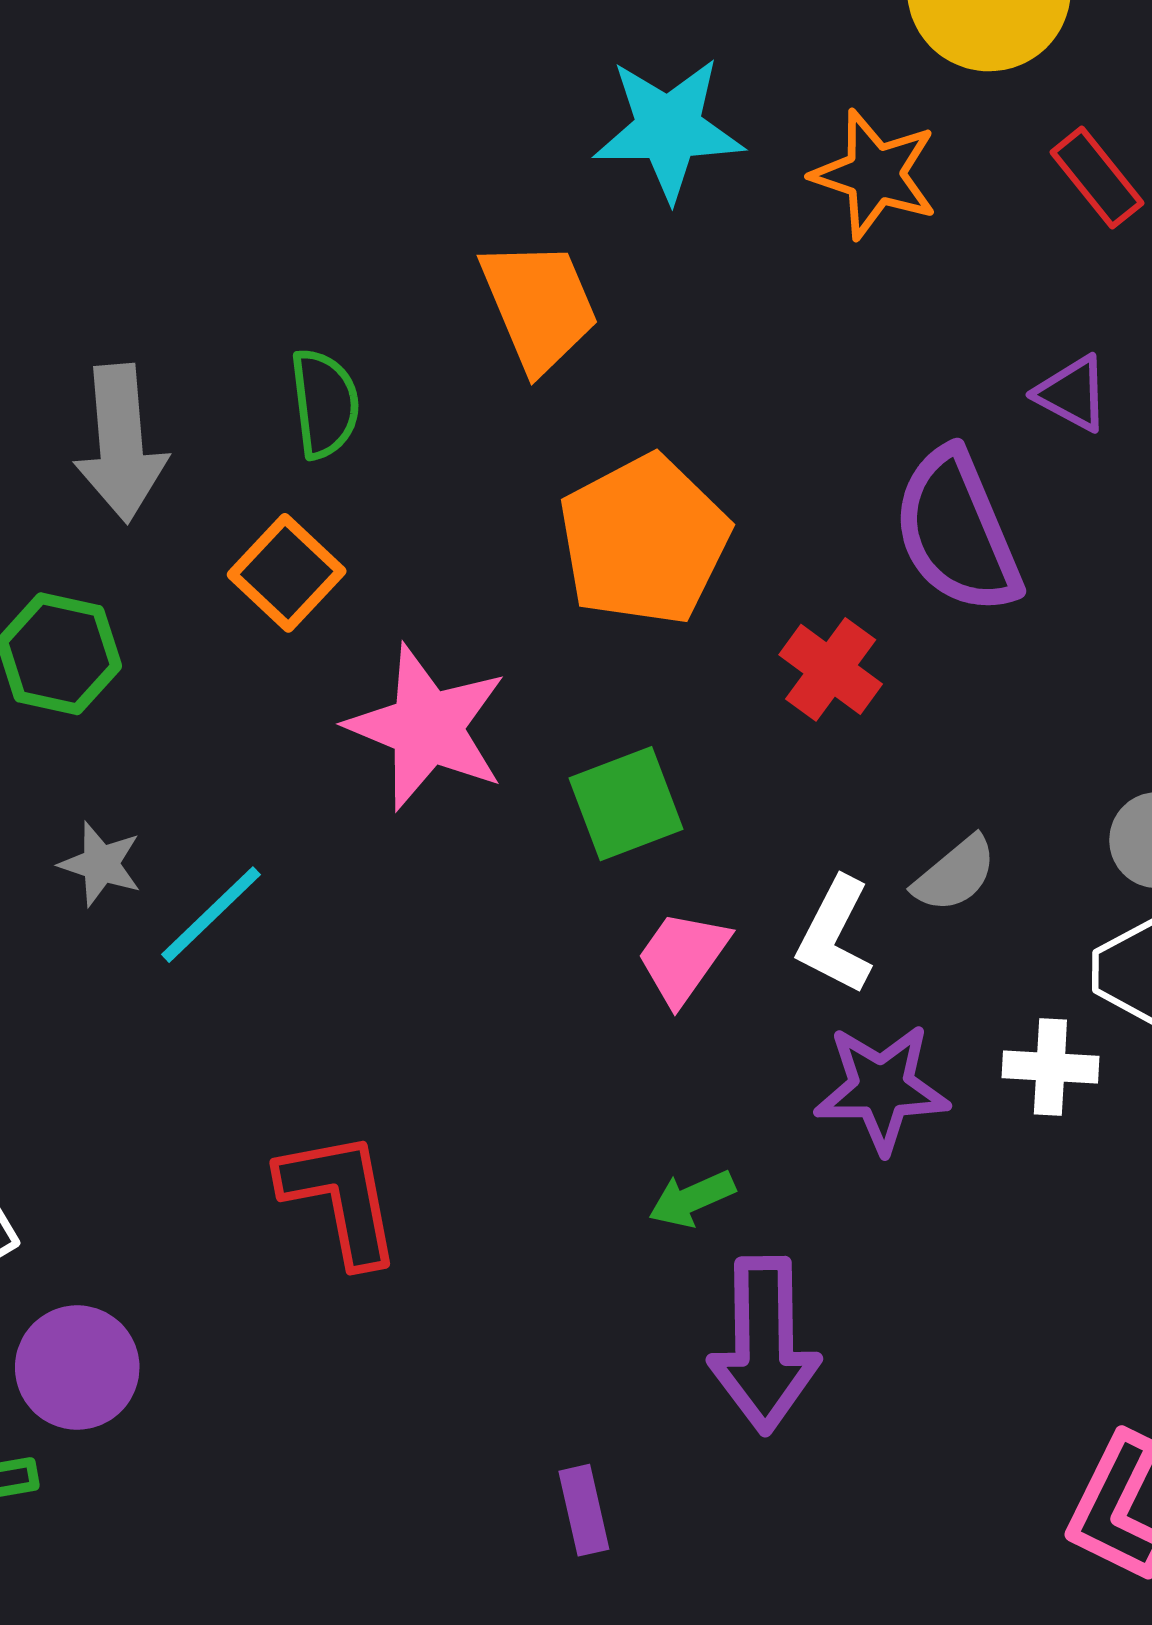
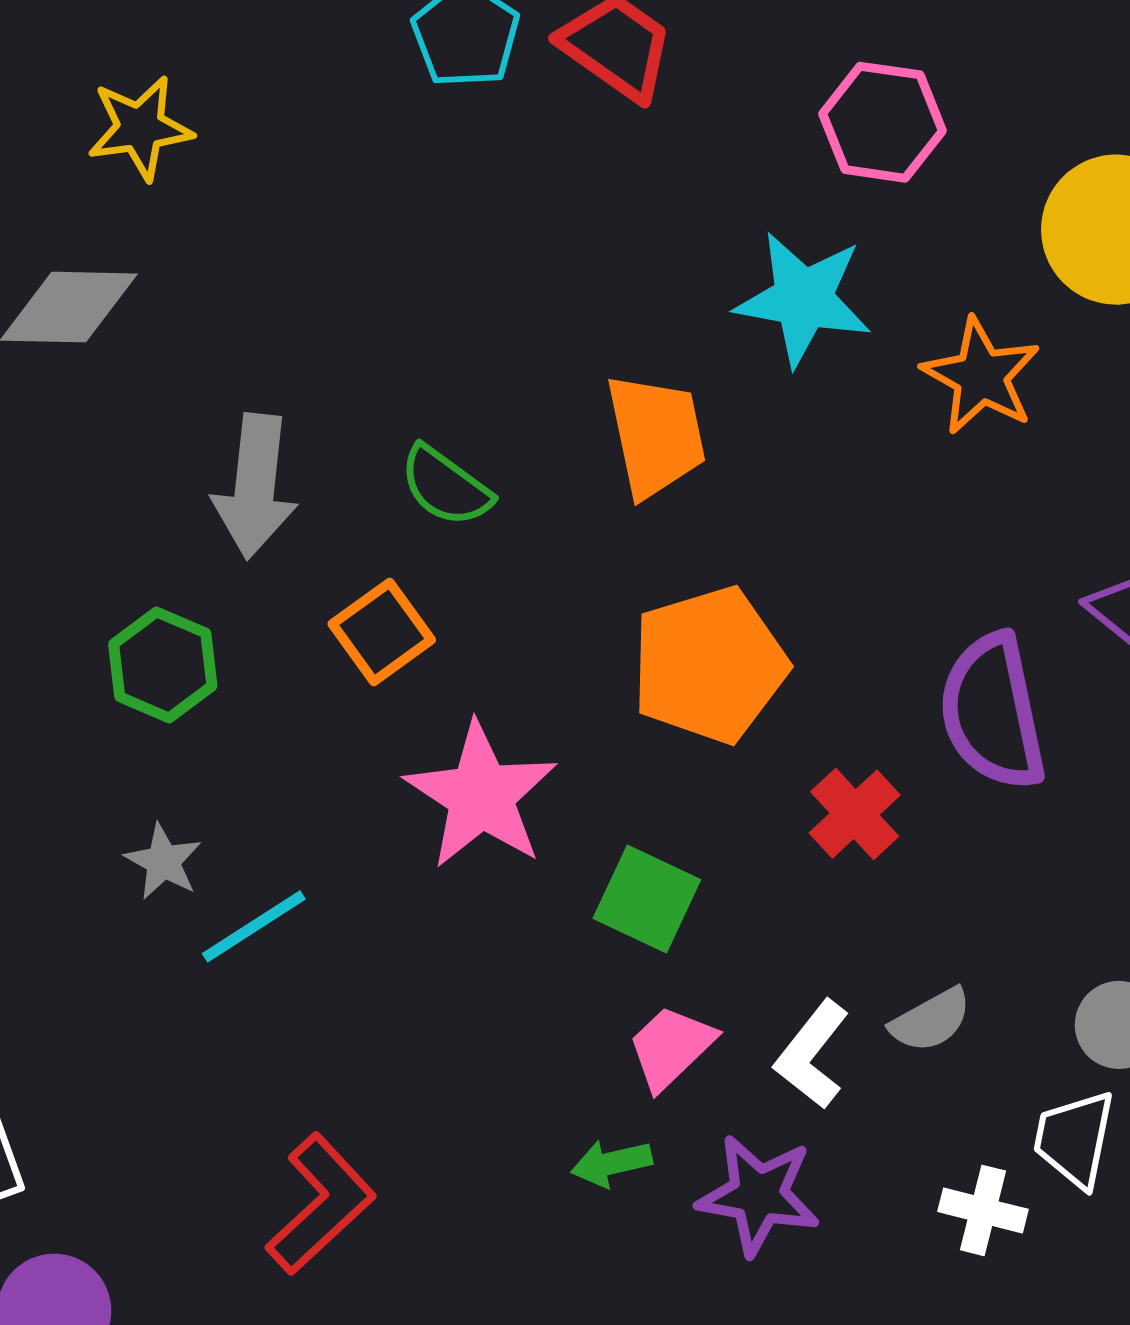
green semicircle: (325, 404) -> (446, 486), turned 122
green square: (626, 804) -> (647, 899), turned 35
purple star: (882, 1088) -> (759, 1195), moved
red L-shape: (340, 1198) -> (321, 1204), turned 47
green arrow: (692, 1199) -> (611, 1163), moved

